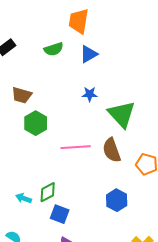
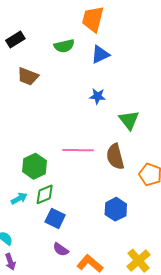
brown trapezoid: (22, 95) -> (28, 76), moved
green triangle: (122, 114) -> (129, 120), size x0.7
green hexagon: (36, 123) -> (35, 166), moved
cyan arrow: (24, 198) -> (19, 198), turned 126

